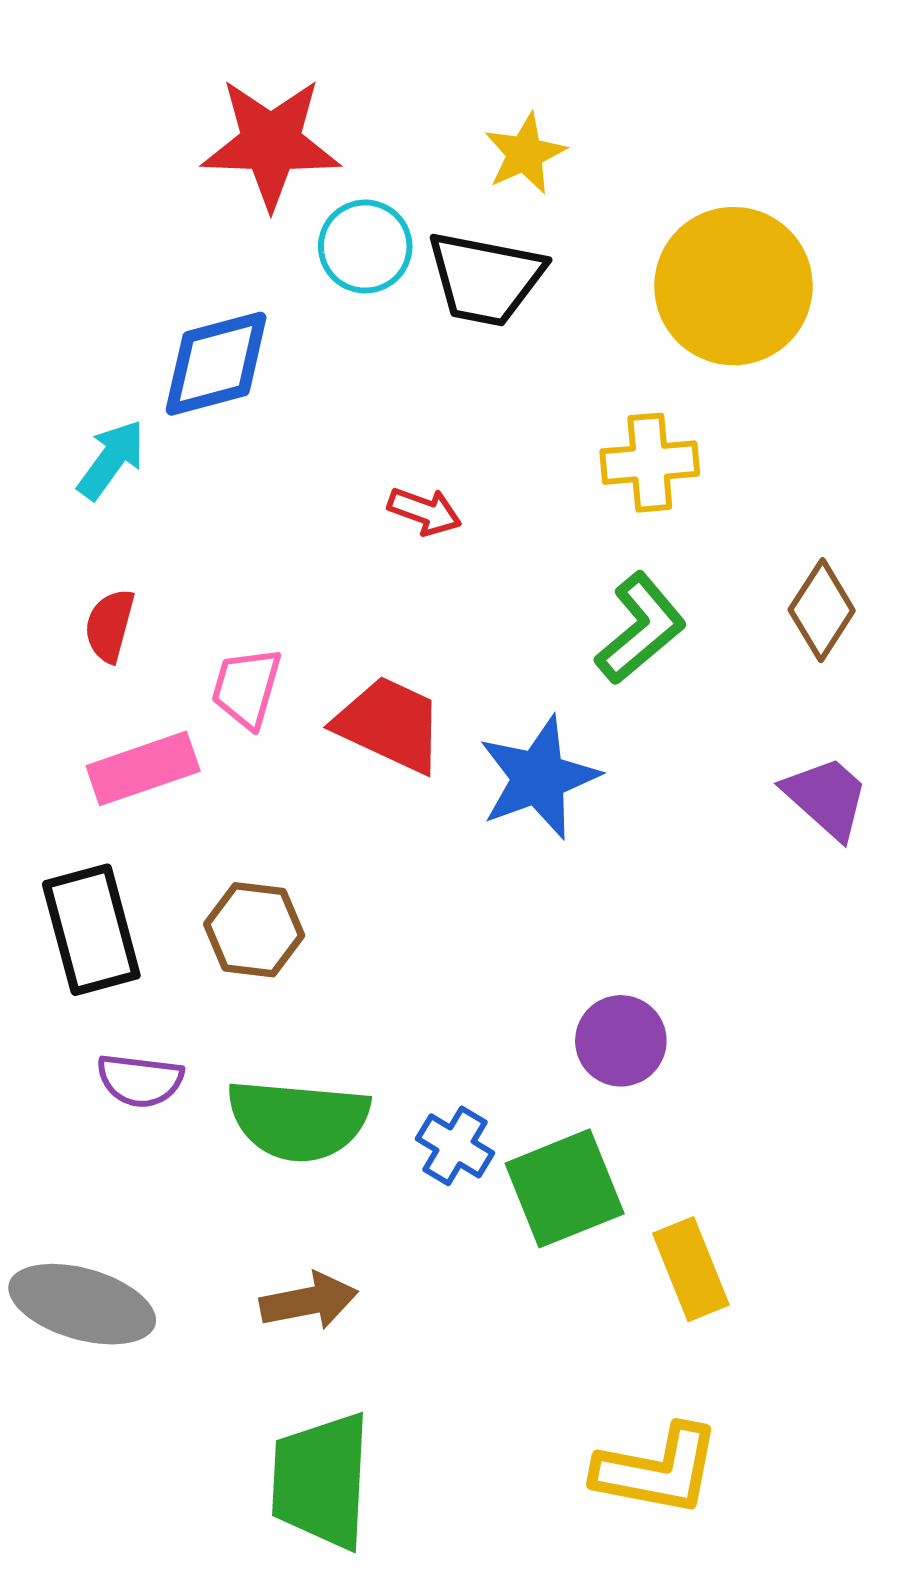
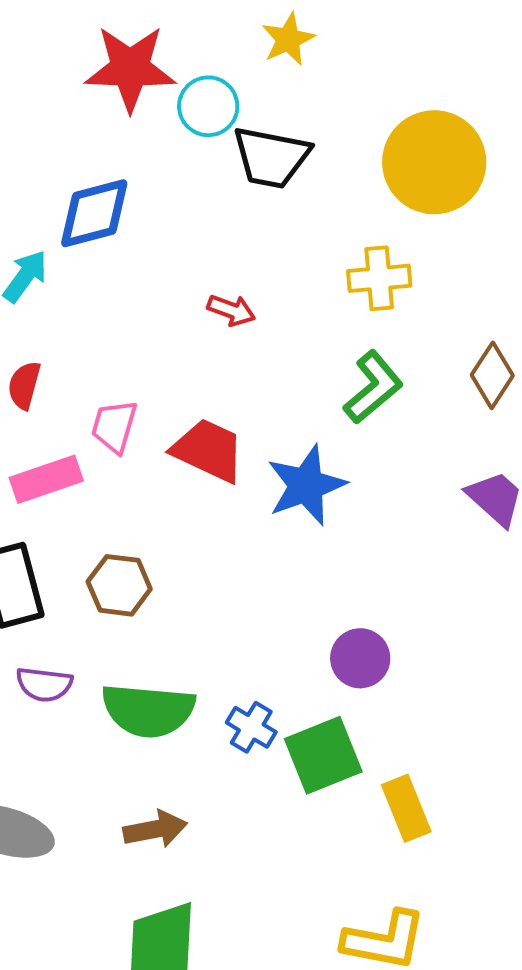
yellow star: (525, 154) -> (288, 39), moved
cyan circle: (365, 247) -> (208, 106), moved

